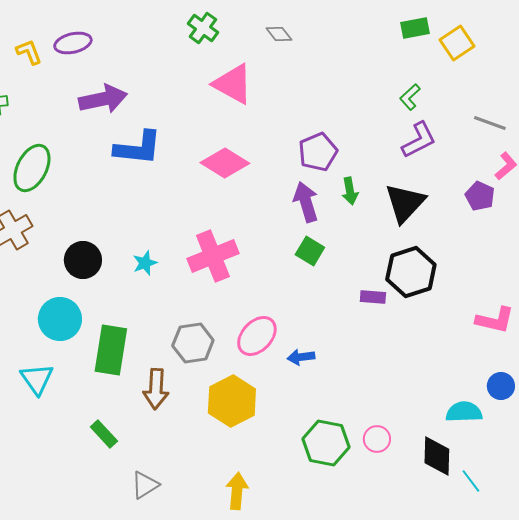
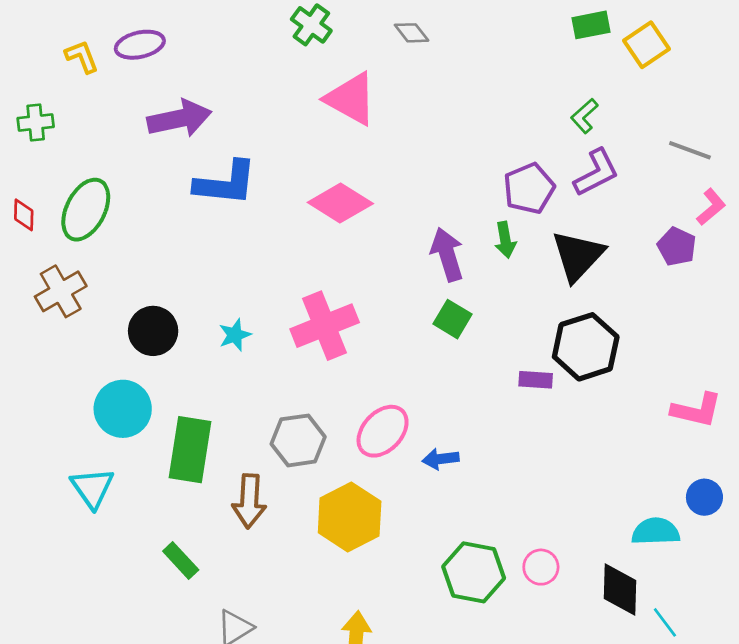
purple pentagon: (318, 152) -> (529, 188), moved

